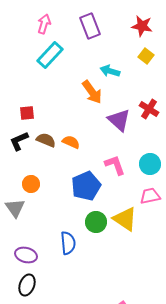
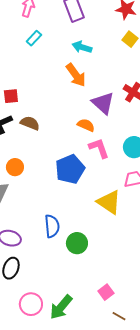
cyan rectangle: (50, 55) -> (34, 38), size x0.6
cyan arrow: (110, 71) -> (82, 47), moved
orange semicircle: (71, 142) -> (86, 125), moved
green circle: (96, 222) -> (77, 243), moved

